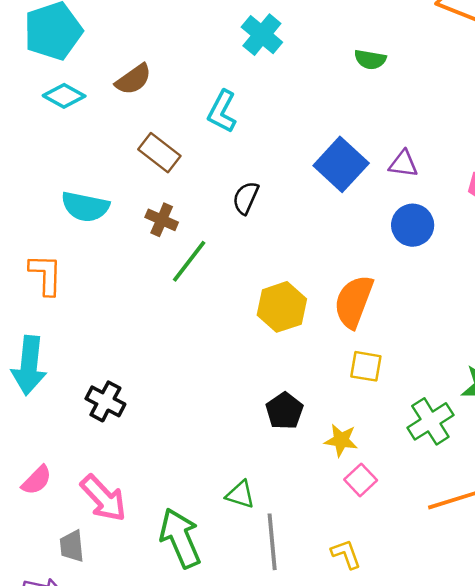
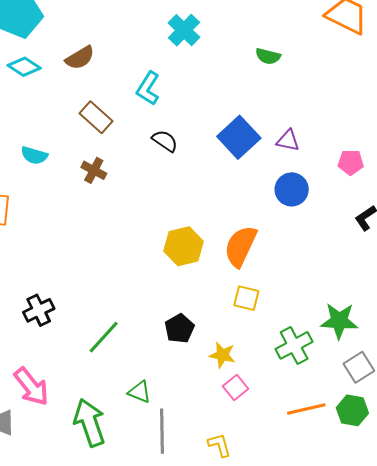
black semicircle: (246, 198) -> (165, 141), moved, turned 96
cyan semicircle: (85, 207) -> (34, 155), size x0.7
green line: (189, 261) -> (104, 337), moved
black cross: (105, 401) -> (39, 310), turned 32

